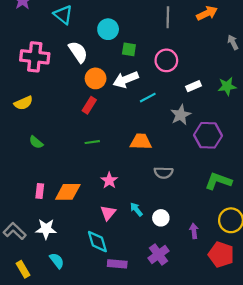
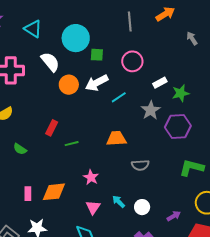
cyan circle: (108, 29) -> (76, 38), size x1.4
green star: (227, 86) -> (181, 93), moved
red rectangle: (89, 105) -> (52, 128), moved
purple arrow: (194, 231) -> (174, 216), turned 72

